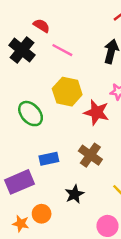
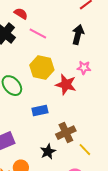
brown cross: (90, 155) -> (66, 133), moved, turned 30
blue rectangle: (49, 159) -> (40, 111), moved

